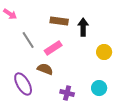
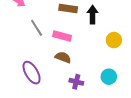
pink rectangle: (53, 48) -> (62, 36), turned 48
brown semicircle: (45, 69) -> (63, 57), moved

